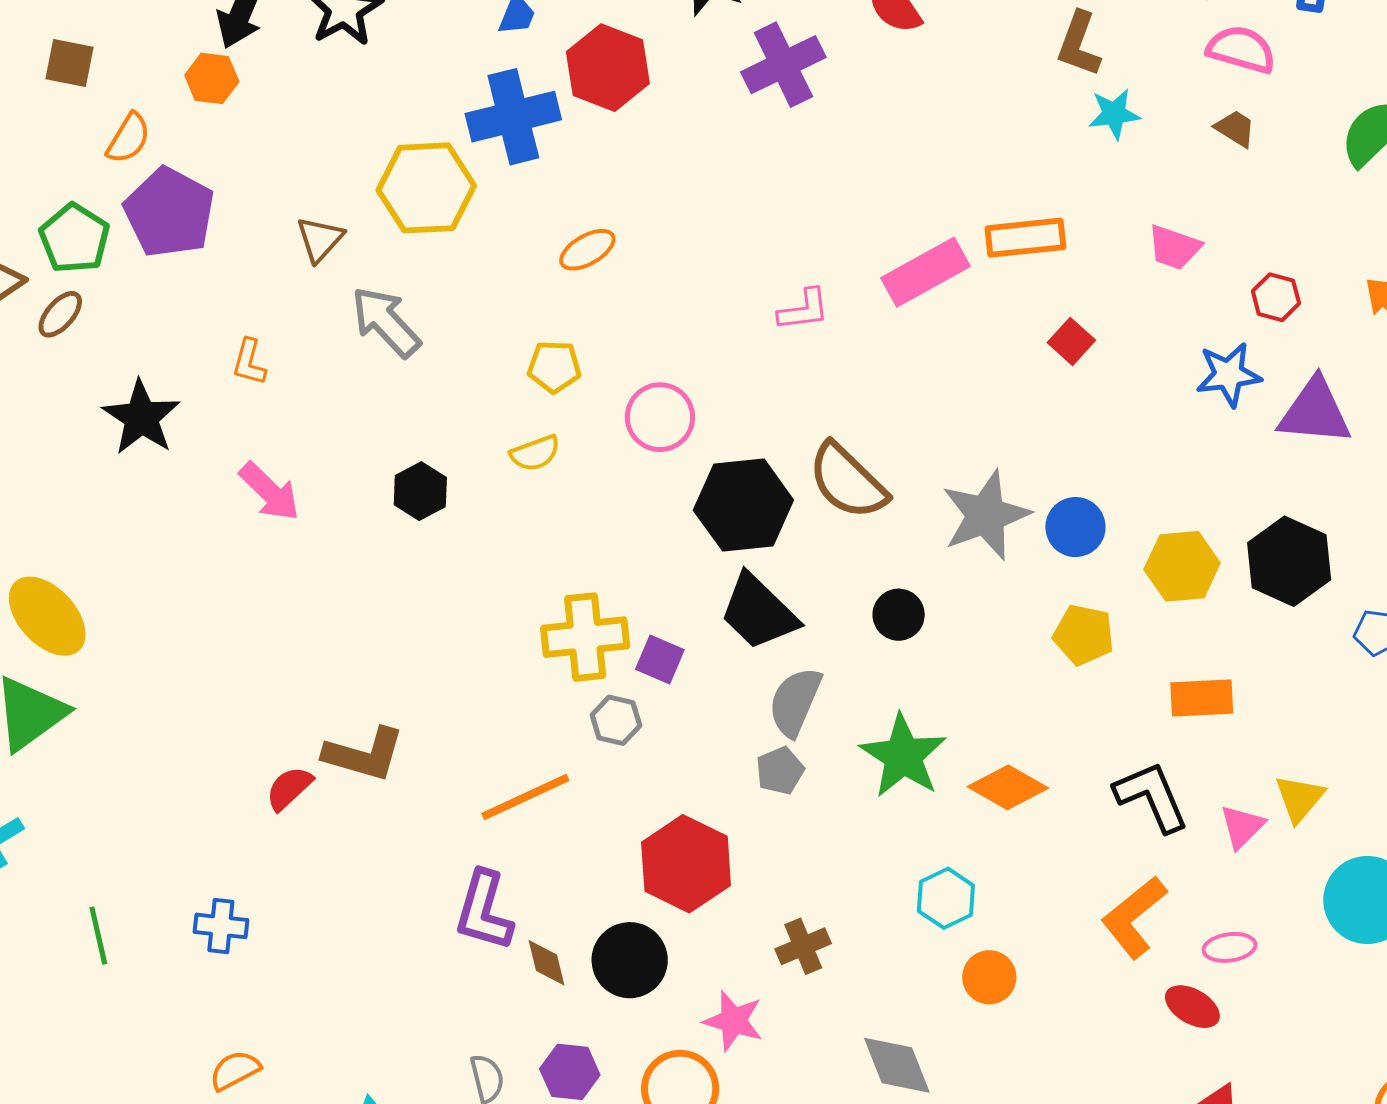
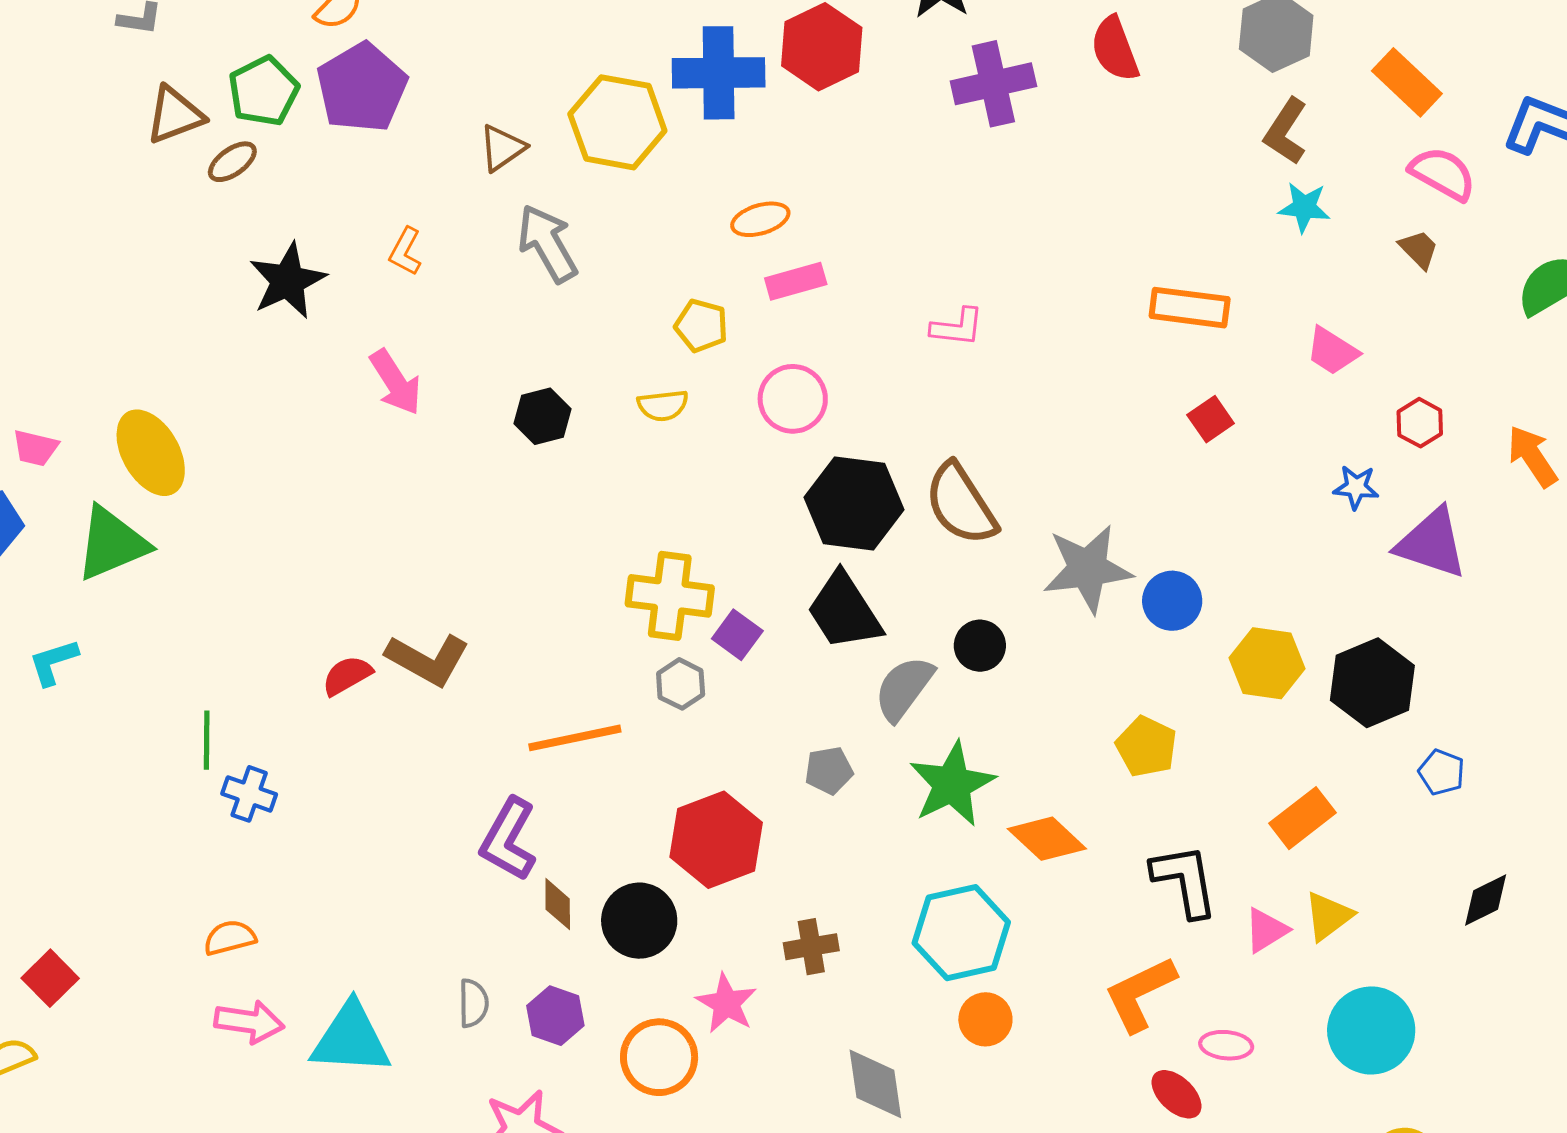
pink rectangle: (925, 272) -> (796, 281), moved, size x0.7
blue star: (1229, 374) -> (1356, 487), size x0.7
yellow pentagon: (1084, 635) -> (1146, 747), moved
orange rectangle: (1202, 698) -> (1303, 818), moved, turned -48
gray semicircle: (795, 702) -> (904, 688), moved
cyan hexagon: (946, 898) -> (961, 933), size x1.6
green line: (98, 936) -> (207, 740), moved

